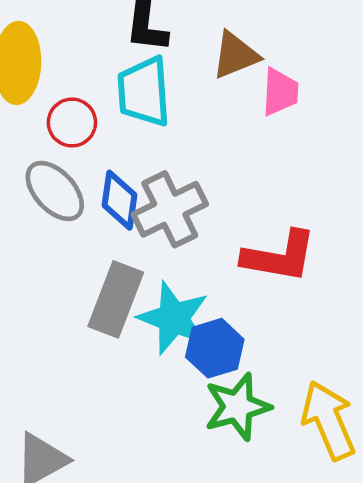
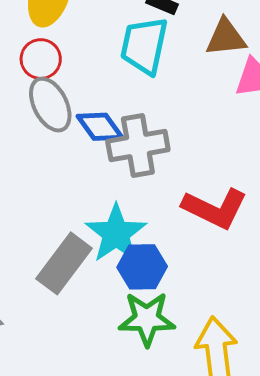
red circle: (72, 123) -> (41, 59), moved
blue diamond: (120, 200) -> (100, 127), turned -60
gray rectangle: (116, 299) -> (64, 263), moved

